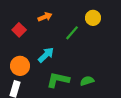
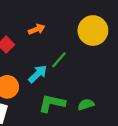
yellow circle: (93, 18) -> (93, 31), size x1.6
green line: (72, 33) -> (59, 60), moved

